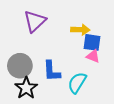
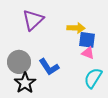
blue L-shape: (52, 71) -> (49, 67), turned -30
cyan semicircle: (77, 83) -> (93, 78), moved

